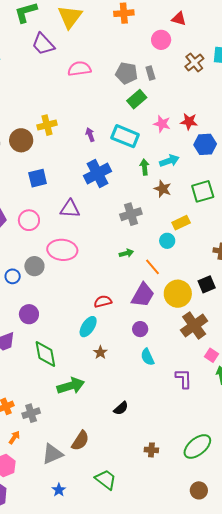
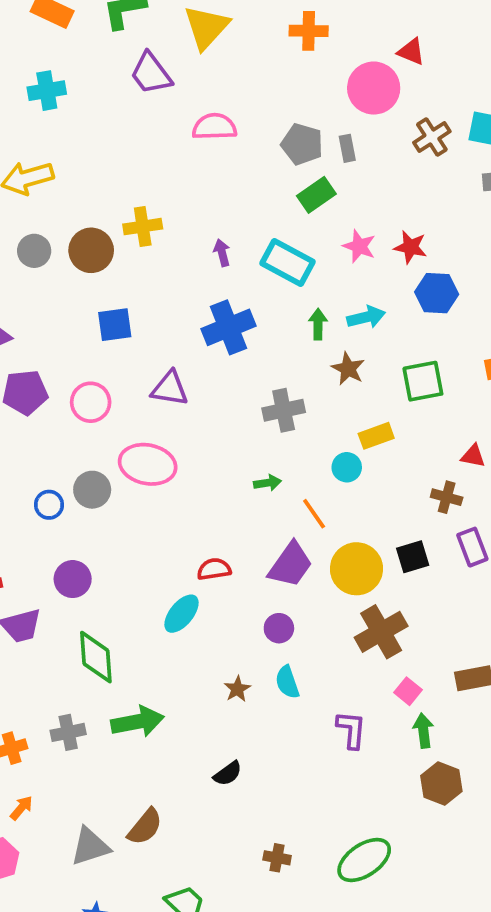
pink circle: (161, 40) -> (374, 88), size x1.4
brown star: (100, 352) -> (237, 689), moved
gray cross: (31, 413) -> (68, 732), moved

